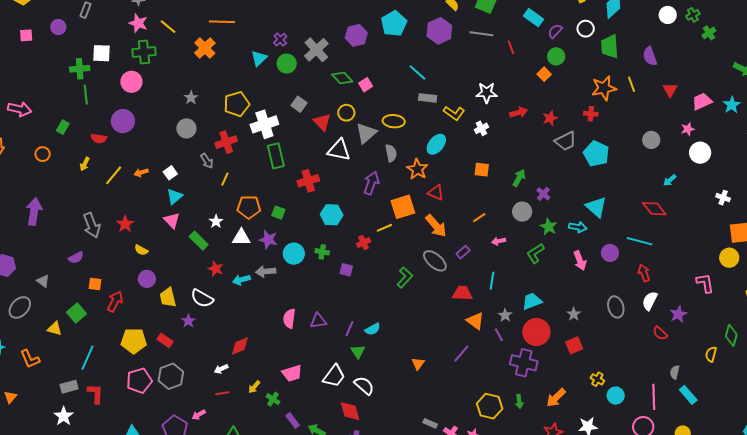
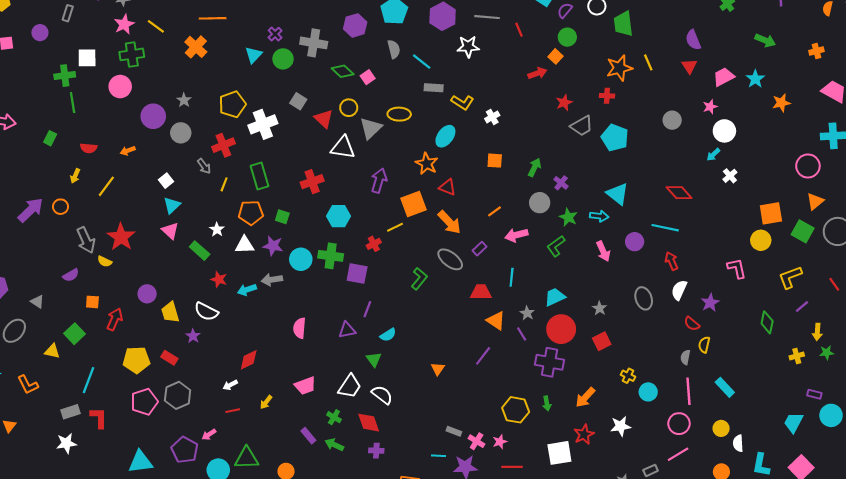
pink star: (138, 23) -> (124, 24), turned 30
gray cross: (316, 50) -> (314, 43), turned -35
purple semicircle: (650, 56) -> (693, 40), moved
white star: (487, 93) -> (468, 47), moved
red arrow: (519, 112) -> (537, 73), moved
purple circle: (123, 121) -> (153, 116), moved
gray semicircle: (391, 153) -> (394, 49), moved
orange circle: (43, 154) -> (60, 207), moved
green rectangle: (276, 156) -> (260, 176), moved
orange arrow: (141, 173) -> (128, 151), moved
cyan arrow: (670, 180) -> (713, 155), moved
white cross: (723, 198) -> (730, 176), moved, turned 32
purple arrow: (34, 211) -> (31, 210), moved, turned 40
red star: (125, 224) -> (121, 237), size x1.5
pink arrow: (499, 241) -> (516, 235), size x1.5
yellow semicircle: (141, 250) -> (105, 261), moved
green cross: (322, 252) -> (331, 256), size x1.6
purple square: (346, 270) -> (357, 274), size x1.5
purple triangle: (318, 321) -> (347, 330), moved
purple line: (350, 328) -> (367, 309), moved
yellow semicircle: (711, 354) -> (704, 345), moved
gray semicircle: (675, 372) -> (685, 357), moved
green cross: (273, 399) -> (334, 417), moved
white star: (64, 416) -> (66, 443), turned 30

